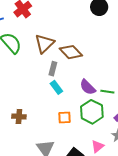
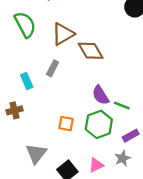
gray rectangle: (53, 69) -> (53, 68), moved
cyan rectangle: (56, 87) -> (27, 81), moved
brown cross: (19, 117) -> (15, 110), turned -32

